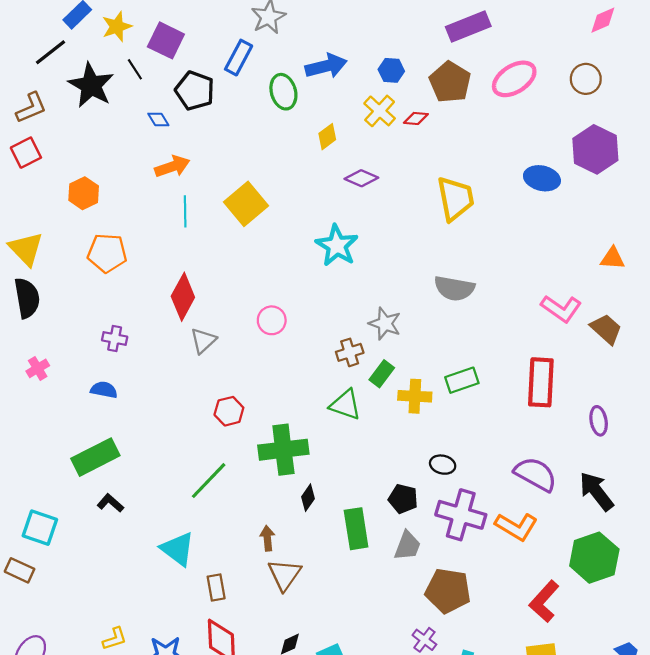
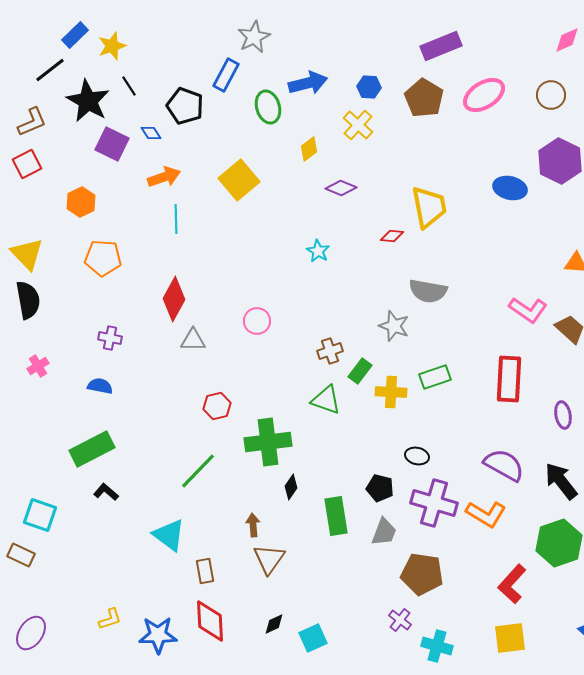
purple square: (166, 40) -> (112, 144), moved
red diamond: (416, 118) -> (392, 236), moved
yellow square: (246, 204) -> (239, 180), moved
cyan star: (337, 246) -> (318, 251), size x0.6
gray star: (385, 324) -> (394, 326), moved
gray triangle: (203, 341) -> (193, 340), turned 44

